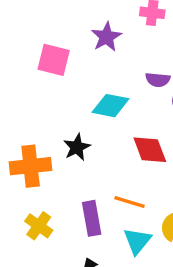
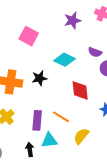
pink square: (54, 60) -> (29, 36), moved
cyan triangle: (137, 241) -> (49, 140), moved, turned 30

